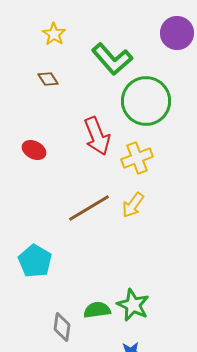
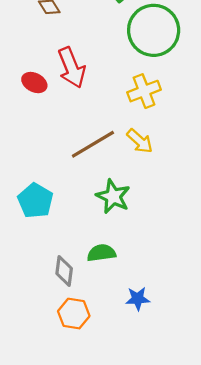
red arrow: (97, 136) -> (72, 68), moved
yellow arrow: (133, 205) -> (140, 141), turned -84
green star: (133, 305) -> (113, 196), moved

